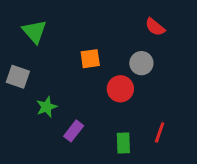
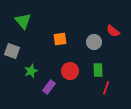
red semicircle: (155, 27) -> (113, 31), moved
red circle: (120, 89) -> (70, 71), moved
green rectangle: (123, 143) -> (98, 70), moved

